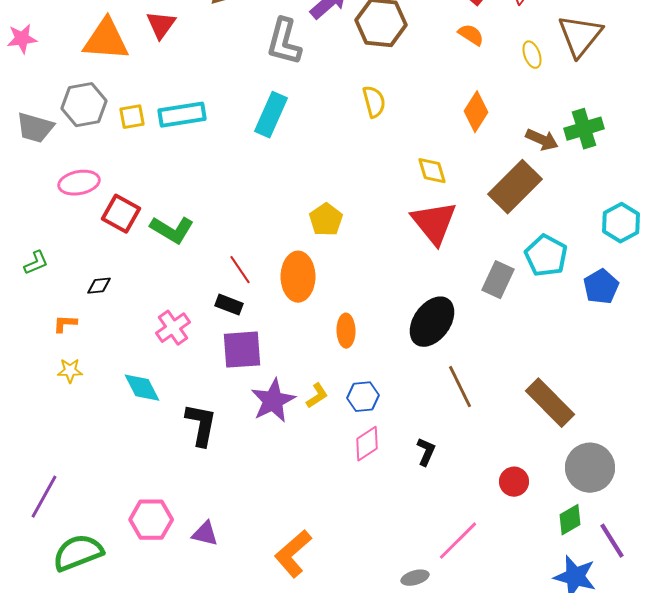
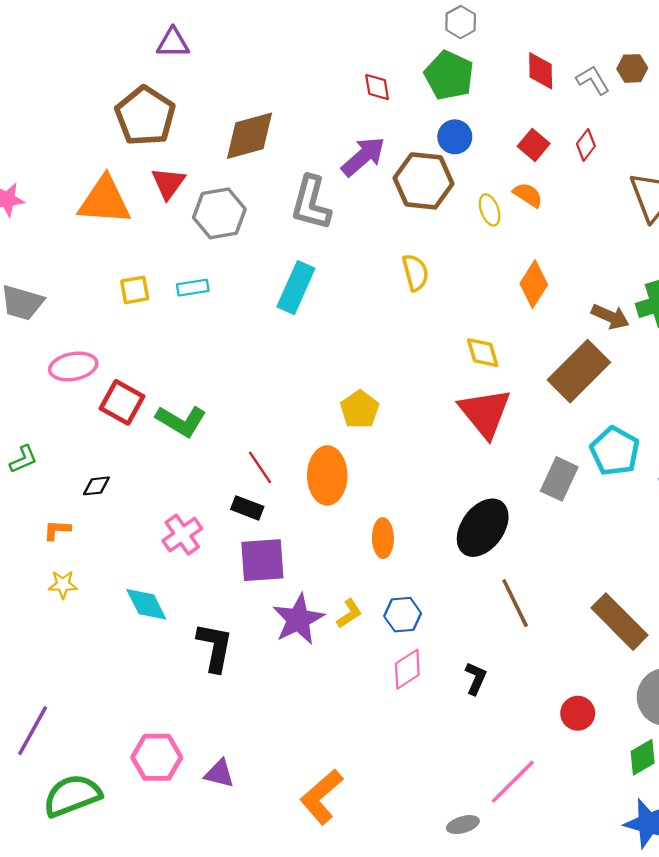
yellow ellipse: (532, 55) -> (490, 210), moved
gray hexagon: (84, 105) -> (219, 213), moved
cyan rectangle: (182, 115) -> (193, 288), size x0.6

